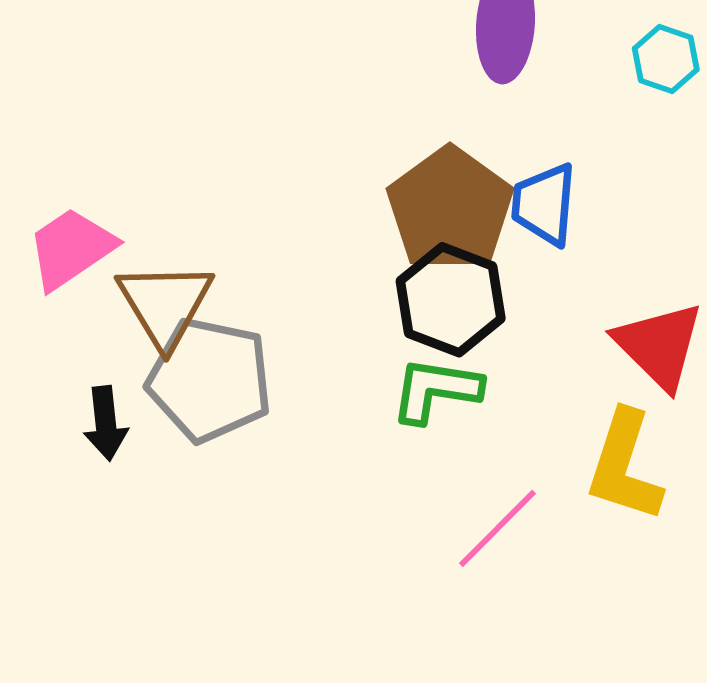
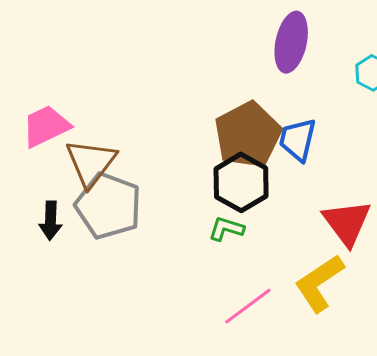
green L-shape: (436, 390) -> (226, 229), size x0.7
yellow L-shape: (624, 466) -> (319, 283), turned 30

